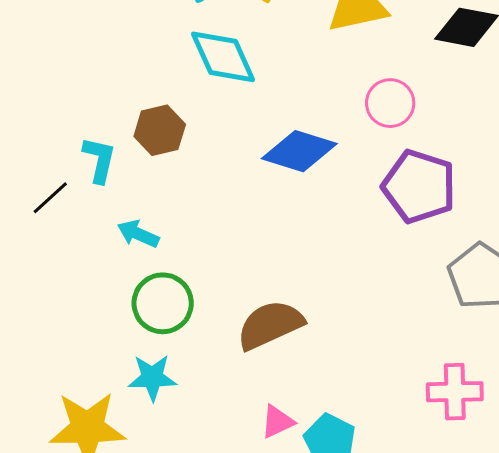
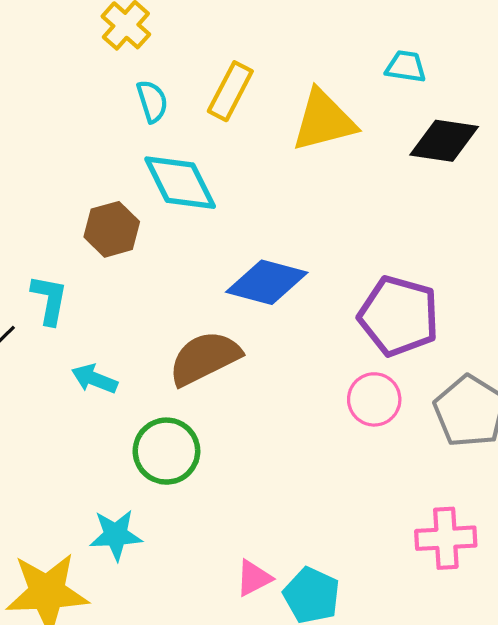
pink circle: (390, 103) -> (374, 399), moved
brown hexagon: (160, 130) -> (112, 229), moved
green circle: (163, 303) -> (166, 451), moved
brown semicircle: (270, 325) -> (205, 358), moved

